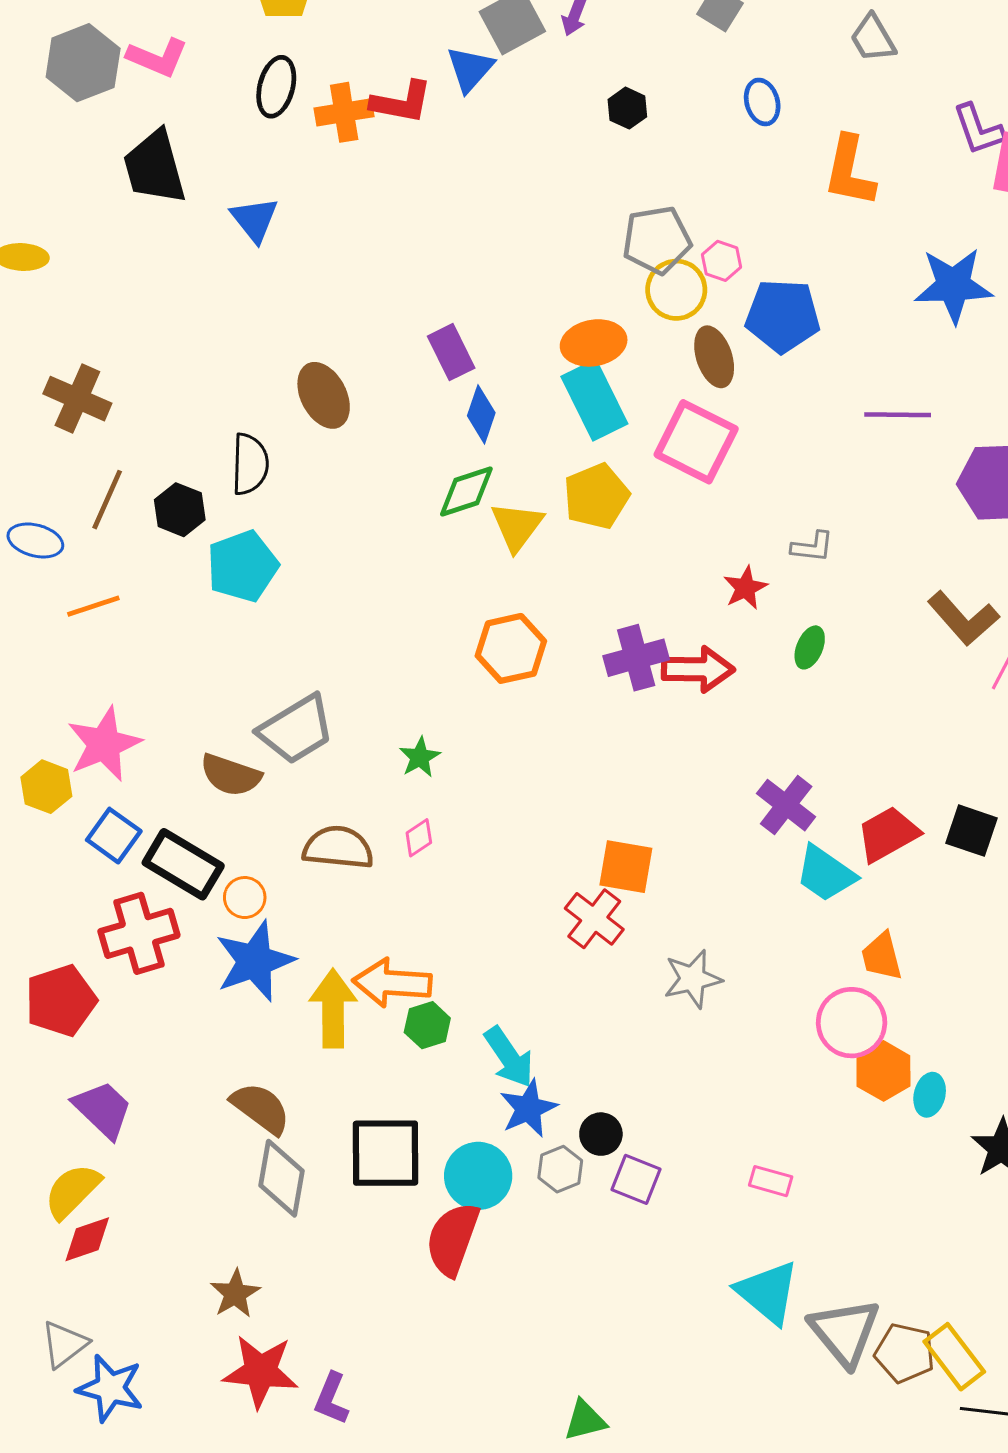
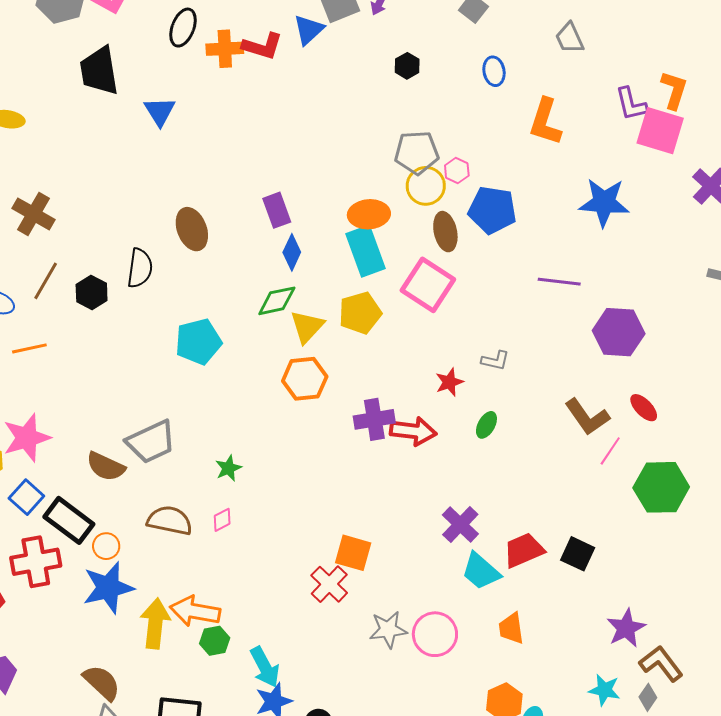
cyan pentagon: (243, 566) -> (198, 342), moved
orange hexagon: (511, 648) -> (305, 379), moved
pink circle: (852, 1023) -> (435, 634), moved

